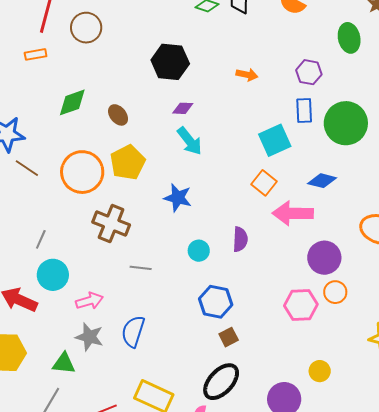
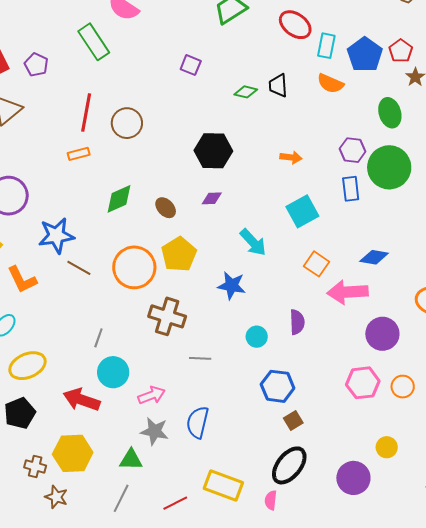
purple diamond: (183, 108) -> (212, 198), moved
green circle: (346, 123) -> (389, 167), moved
cyan square: (275, 140) -> (302, 211), moved
cyan arrow: (190, 141) -> (253, 242), moved
orange circle: (335, 292) -> (403, 387), moved

